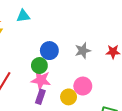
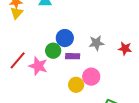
pink star: (41, 80) -> (38, 66), moved
purple rectangle: (40, 97) -> (73, 56), moved, turned 64

